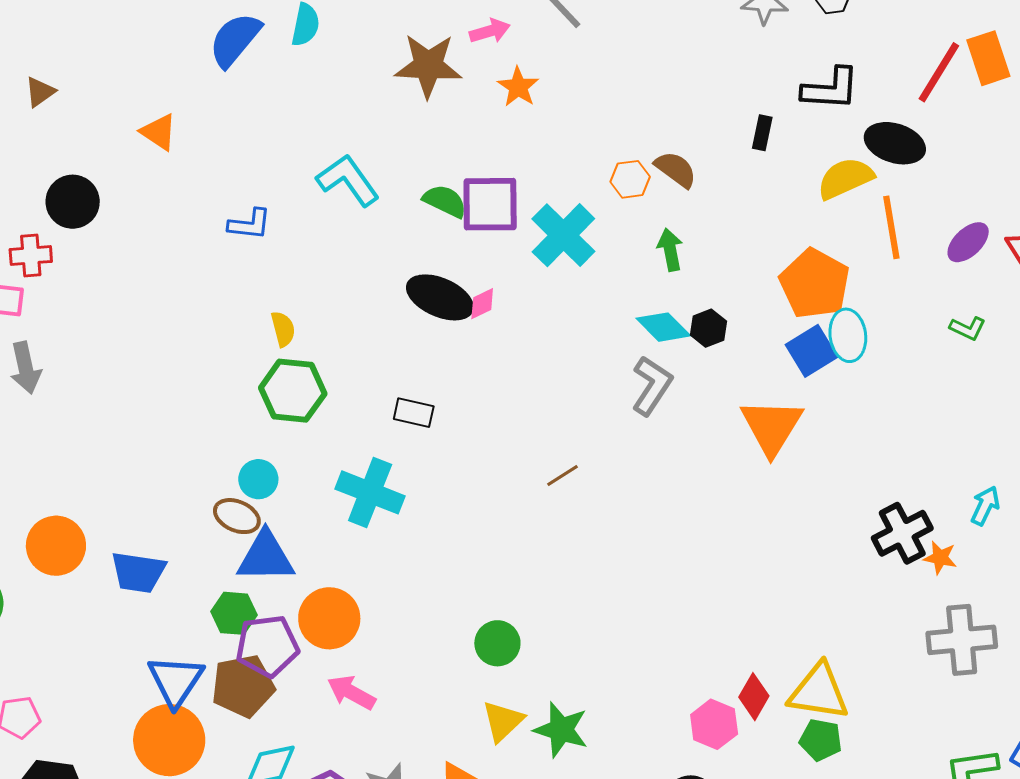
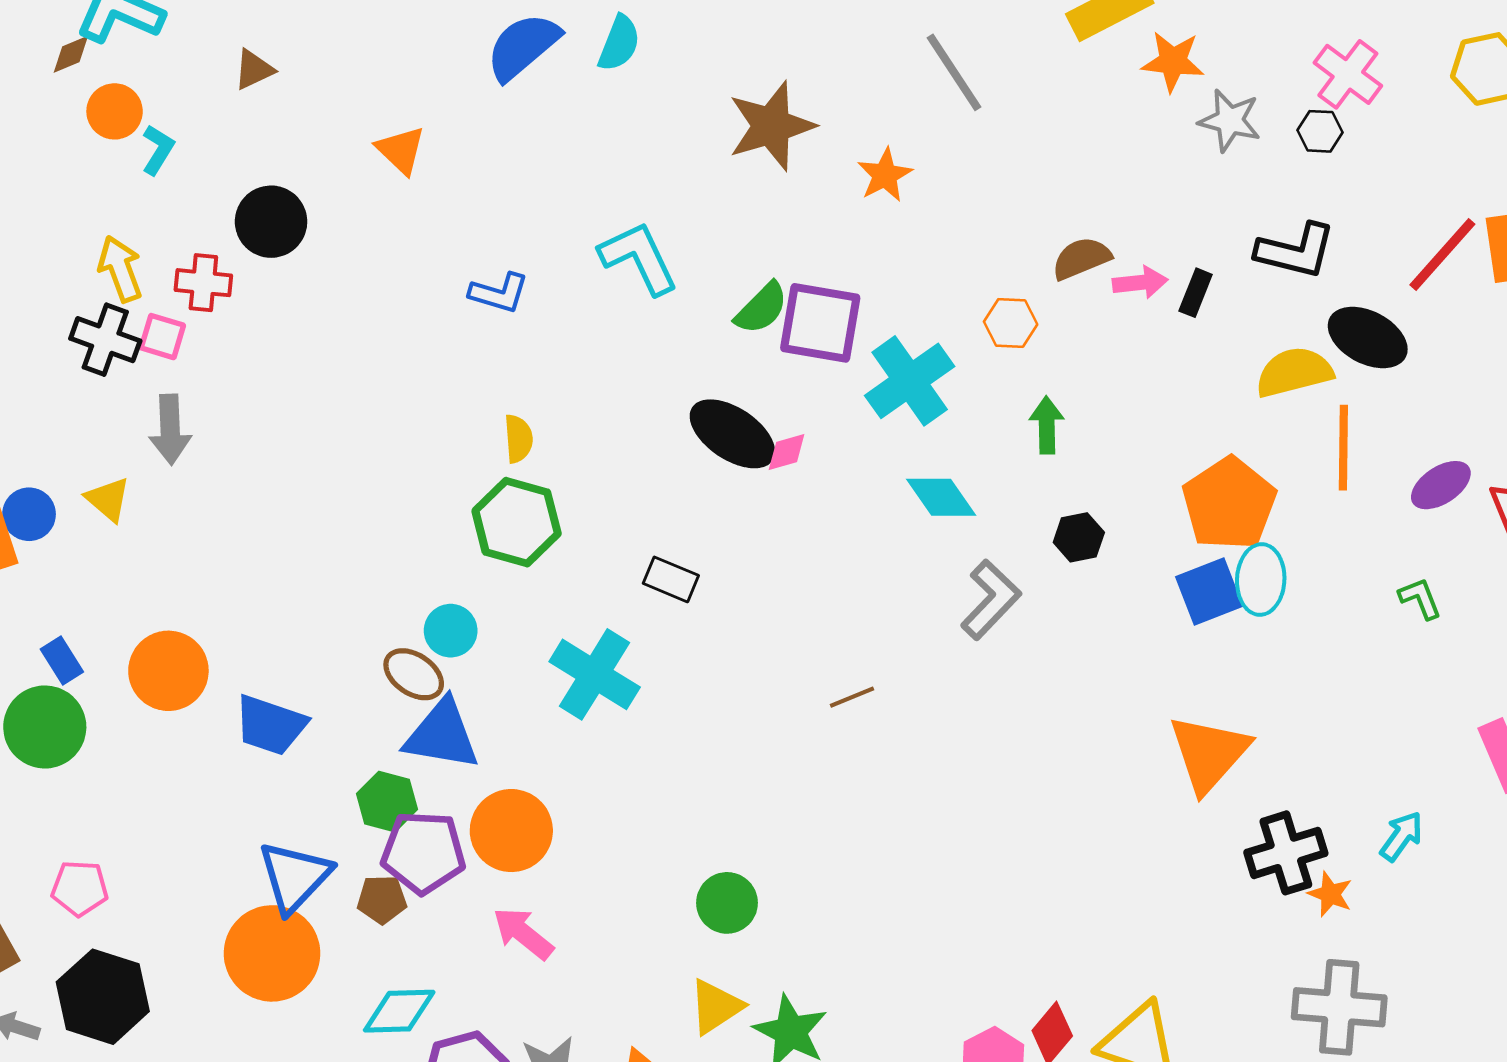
pink arrow: (490, 31) -> (1140, 282), moved
brown star: (428, 66) -> (771, 126), turned -30
brown semicircle: (676, 169) -> (1081, 258), moved, turned -69
green semicircle: (445, 201) -> (761, 308), turned 99
cyan diamond: (663, 327) -> (941, 497), moved
green L-shape: (968, 328) -> (1420, 598), turned -147
orange triangle: (772, 427) -> (1209, 753), moved
brown pentagon: (243, 686) -> (382, 899), size x0.6

